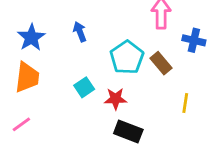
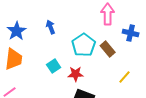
yellow line: (185, 103) -> (125, 77), turned 32

